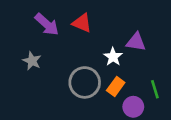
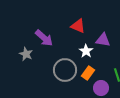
red triangle: (82, 23) -> (78, 26), moved
purple arrow: (47, 24) -> (44, 38), moved

